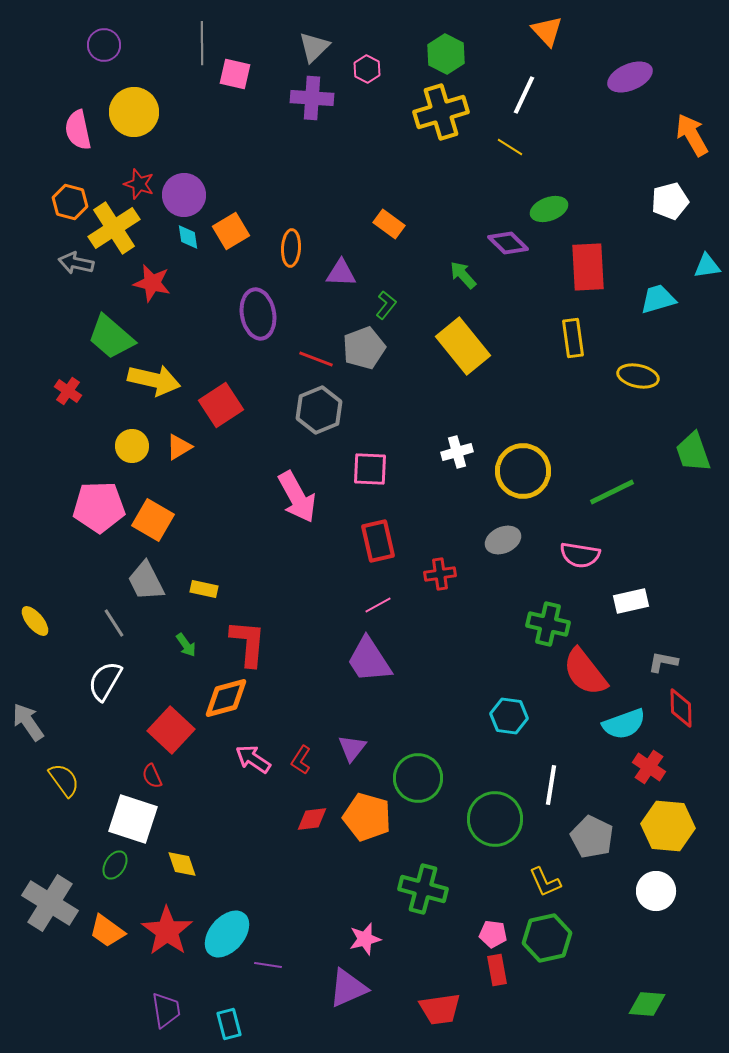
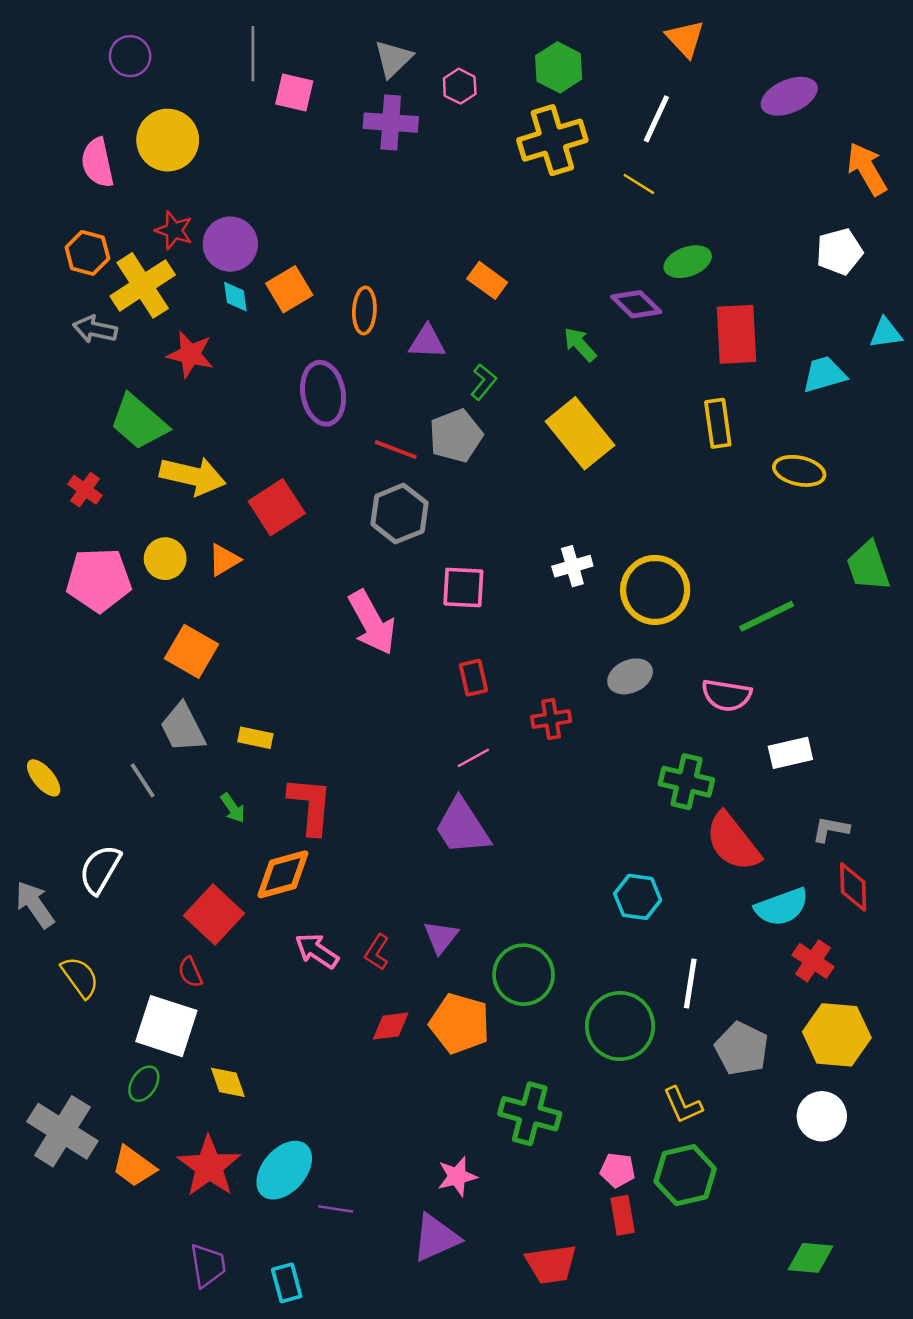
pink pentagon: (99, 507) -> (99, 580), moved
red rectangle: (378, 541) -> (473, 678), size x0.7
white semicircle: (105, 681) -> (100, 869), moved

